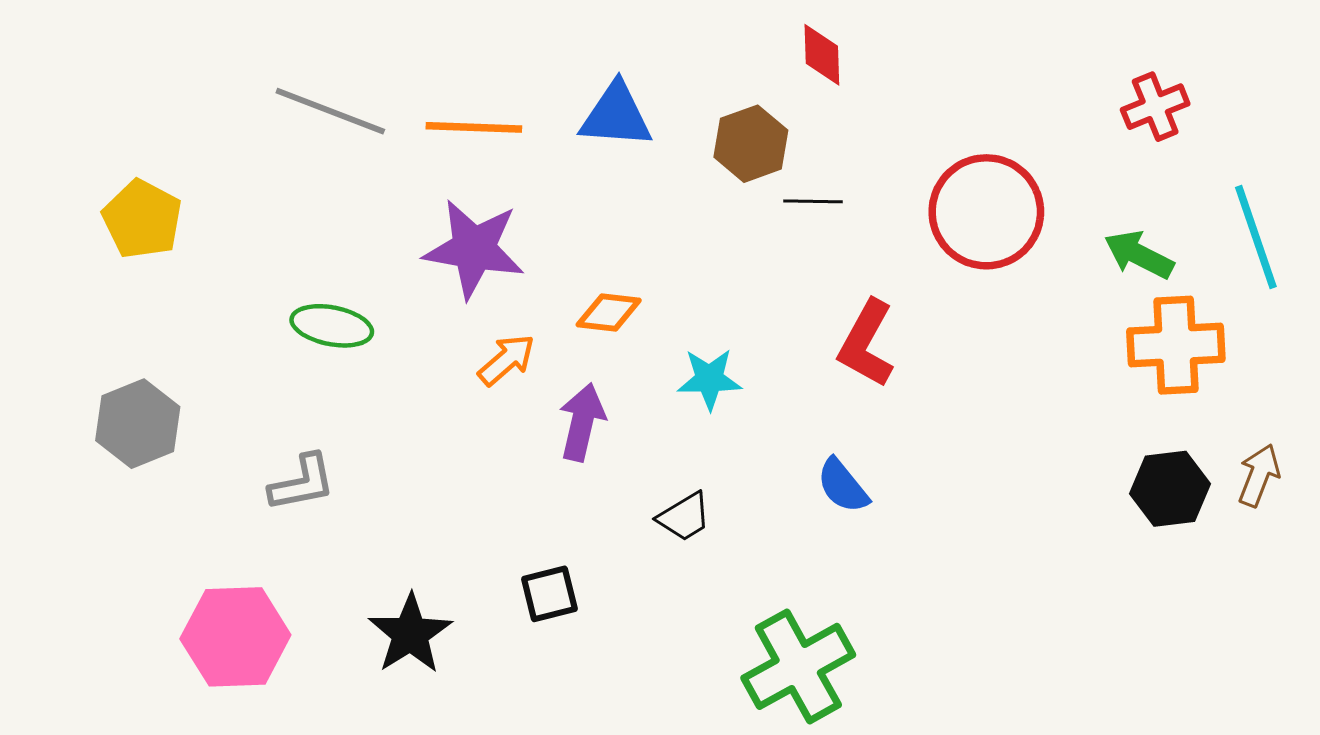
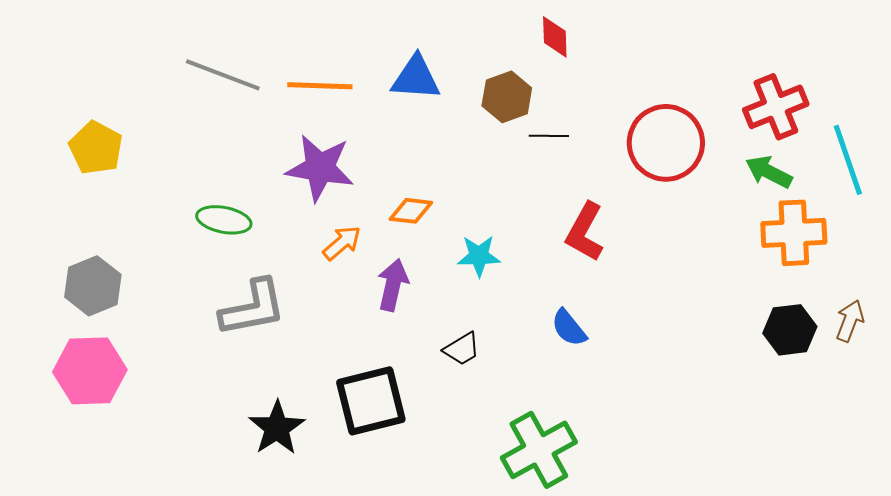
red cross: (1155, 107) -> (776, 107), moved, size x1.4
gray L-shape: (302, 483) -> (253, 308), moved, size x1.5
black square: (549, 594) -> (371, 401), size x1.8
pink hexagon: (235, 637) -> (90, 371), moved

